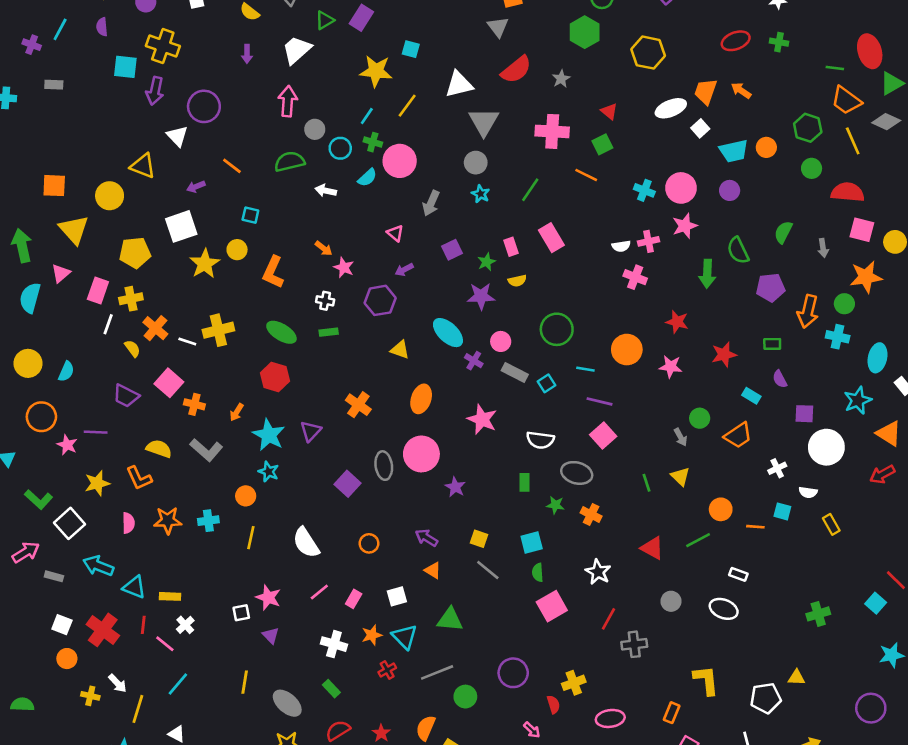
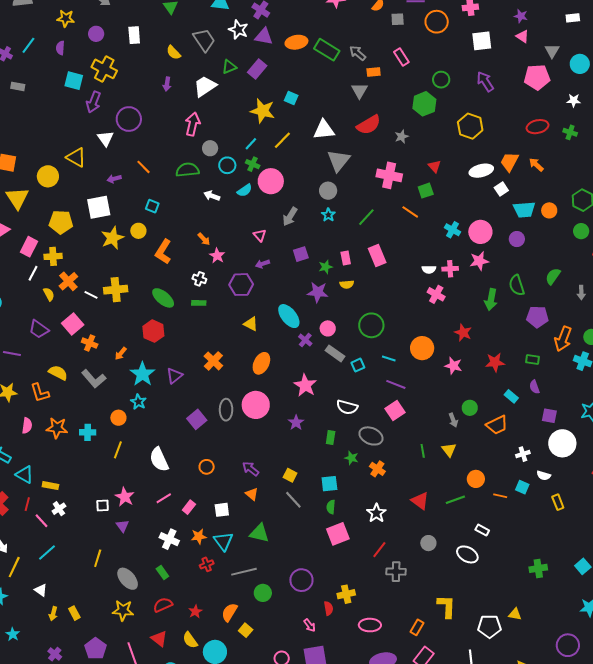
purple star: (455, 487) -> (296, 423), moved

